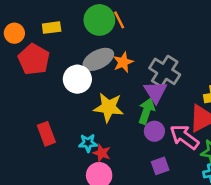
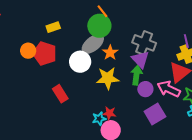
green circle: (99, 20) -> (99, 26), moved
orange circle: (14, 33) -> (28, 51), moved
orange star: (123, 62) -> (110, 53), moved
red rectangle: (46, 134) -> (60, 94), moved
cyan star: (88, 143) -> (99, 119), moved
purple square: (160, 166) -> (155, 114), size x1.5

